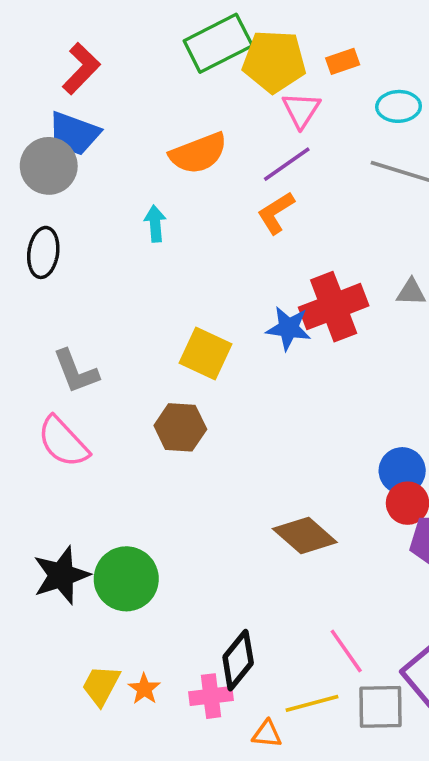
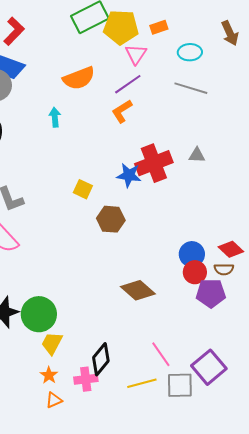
yellow square: (206, 353) -> (83, 189), size x0.7
brown hexagon: (180, 427) -> (111, 219), moved
yellow trapezoid: (101, 685) -> (52, 343), moved
orange triangle: (267, 734) -> (54, 400), moved, turned -30

